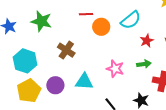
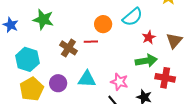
red line: (86, 14) -> (91, 42), moved
green arrow: (144, 64) -> (146, 61), size x1.5
pink star: (115, 69) -> (119, 82), moved

